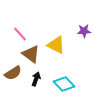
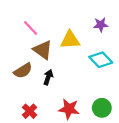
yellow triangle: (56, 45) -> (70, 40), turned -30
cyan diamond: (64, 84) -> (101, 60), moved

